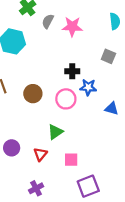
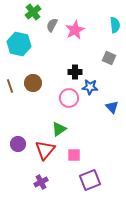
pink star: (72, 27) -> (75, 30), turned -30
brown circle: (33, 94) -> (33, 83), moved
blue triangle: (112, 109) -> (112, 107), turned 32
red triangle: (40, 154) -> (45, 150), size x1.5

